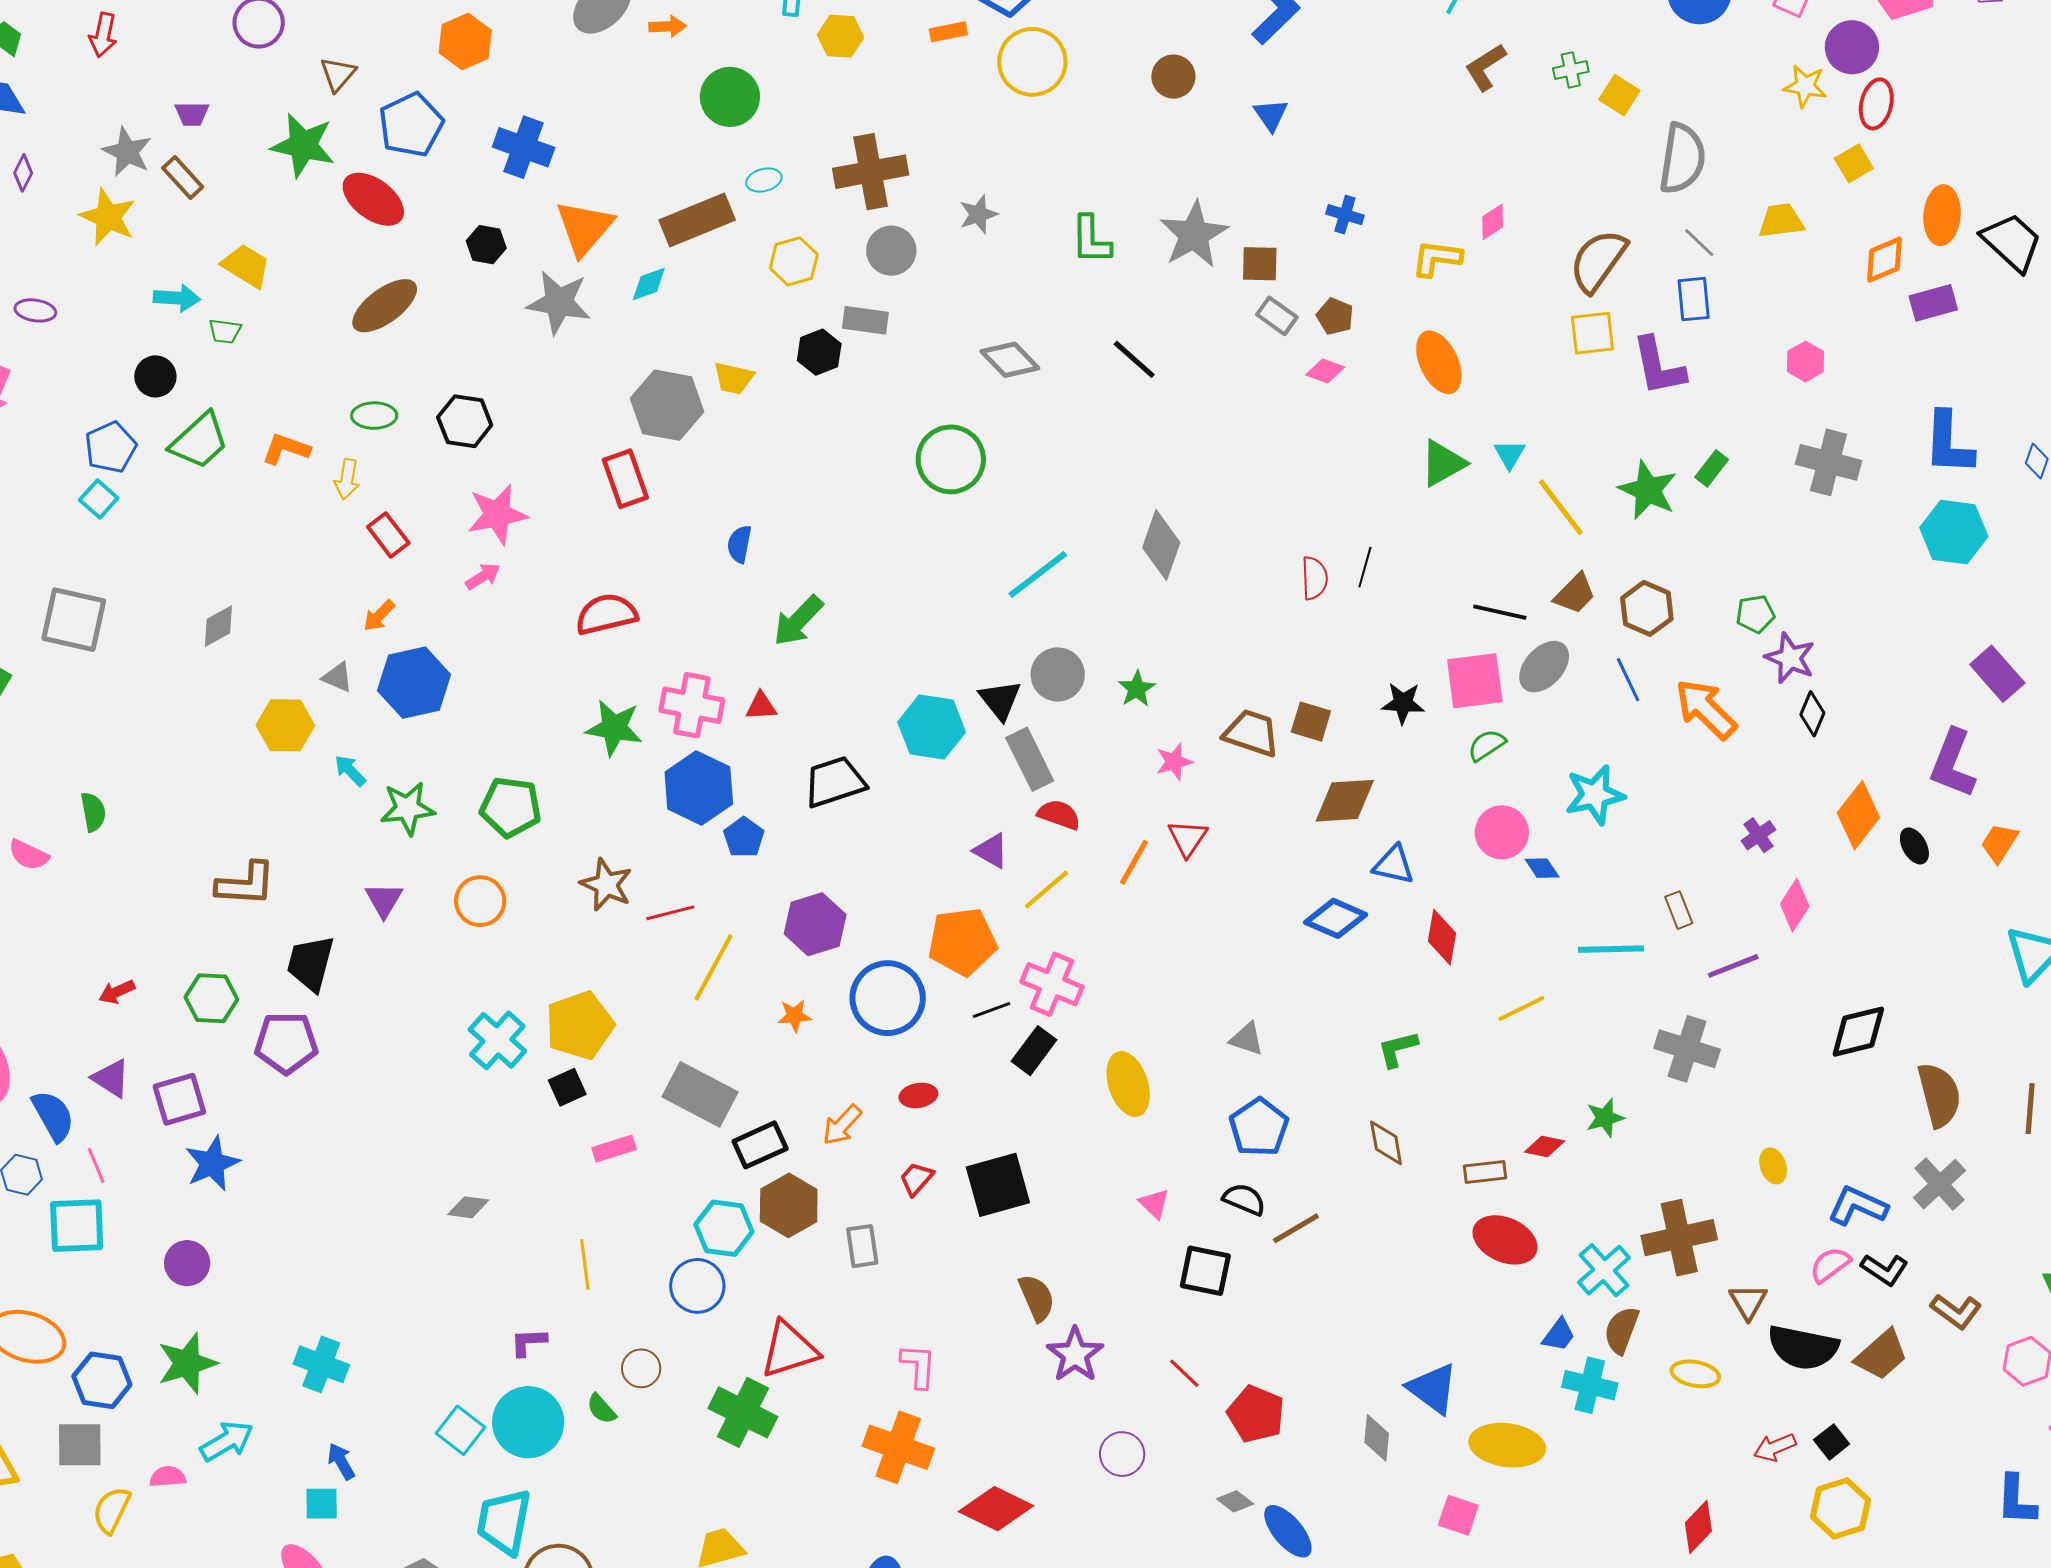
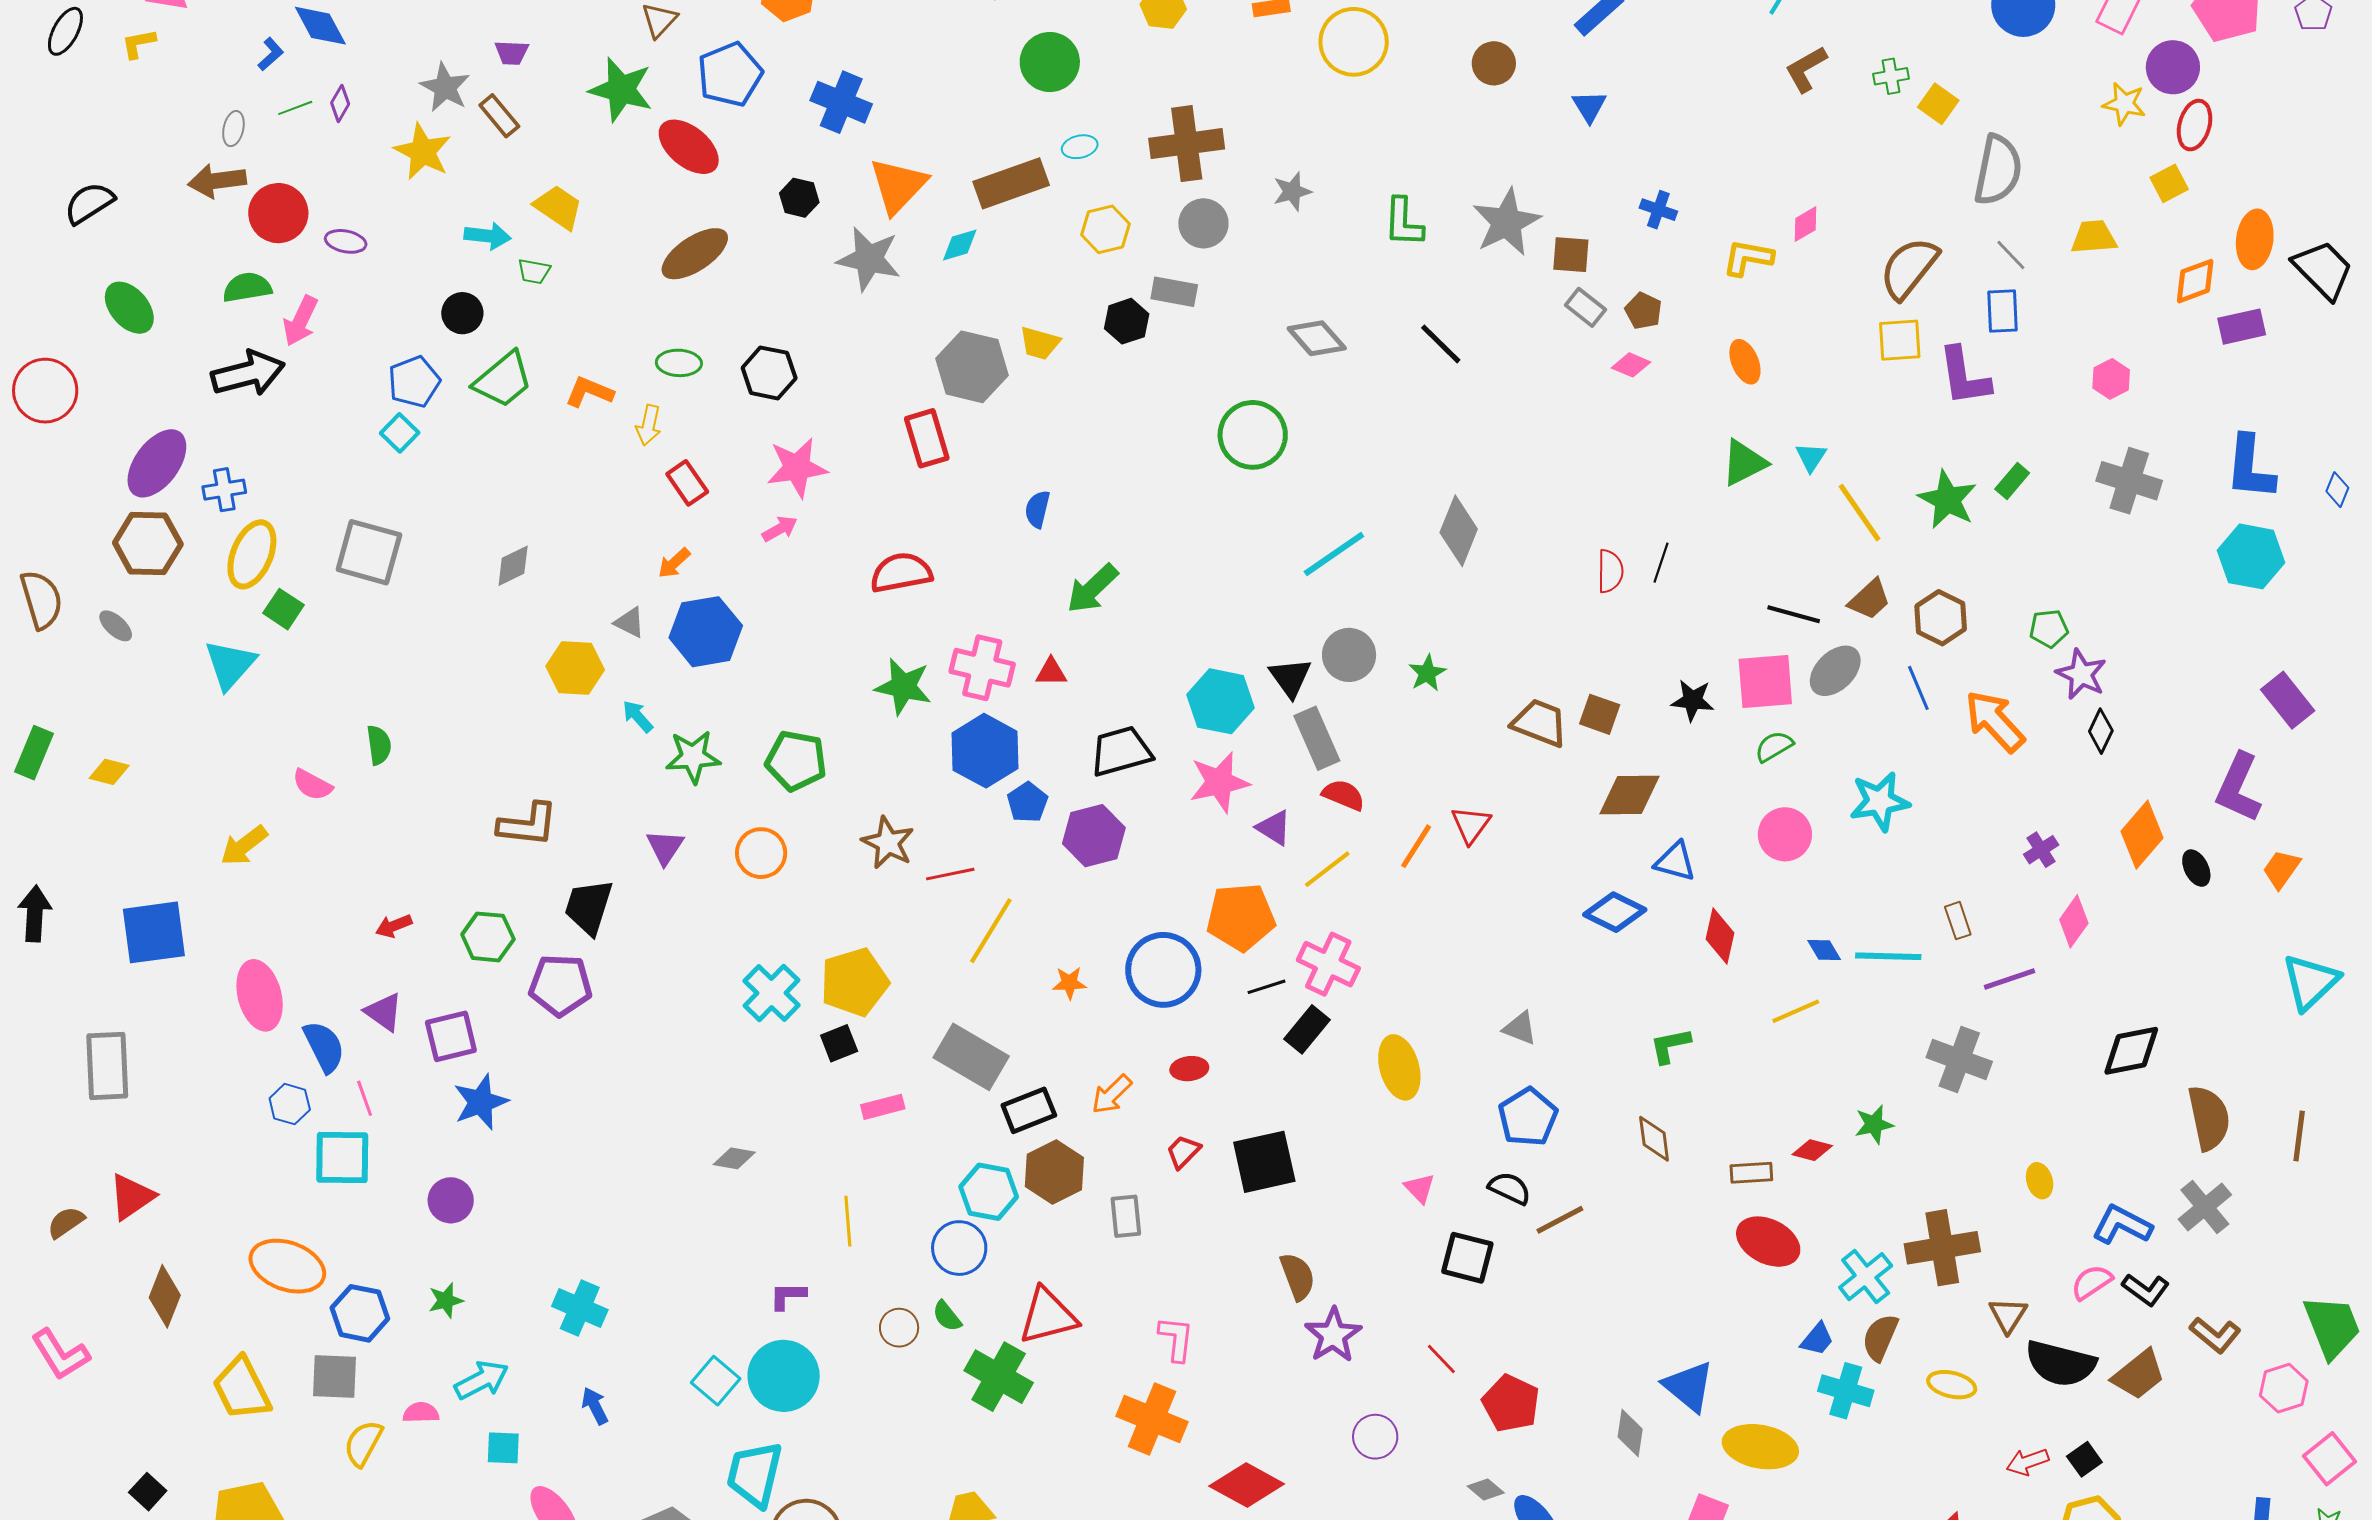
orange ellipse: (1439, 362) -> (1745, 362), size x0.7
pink star: (1174, 762) -> (1219, 782), moved, size x1.6
blue diamond: (1542, 868) -> (1824, 950), moved
purple hexagon: (815, 924) -> (1094, 836), moved
green star: (187, 1363) -> (446, 1300), size x0.6
green semicircle: (601, 1409) -> (947, 1316), moved
cyan square: (322, 1504) -> (503, 1448), moved

